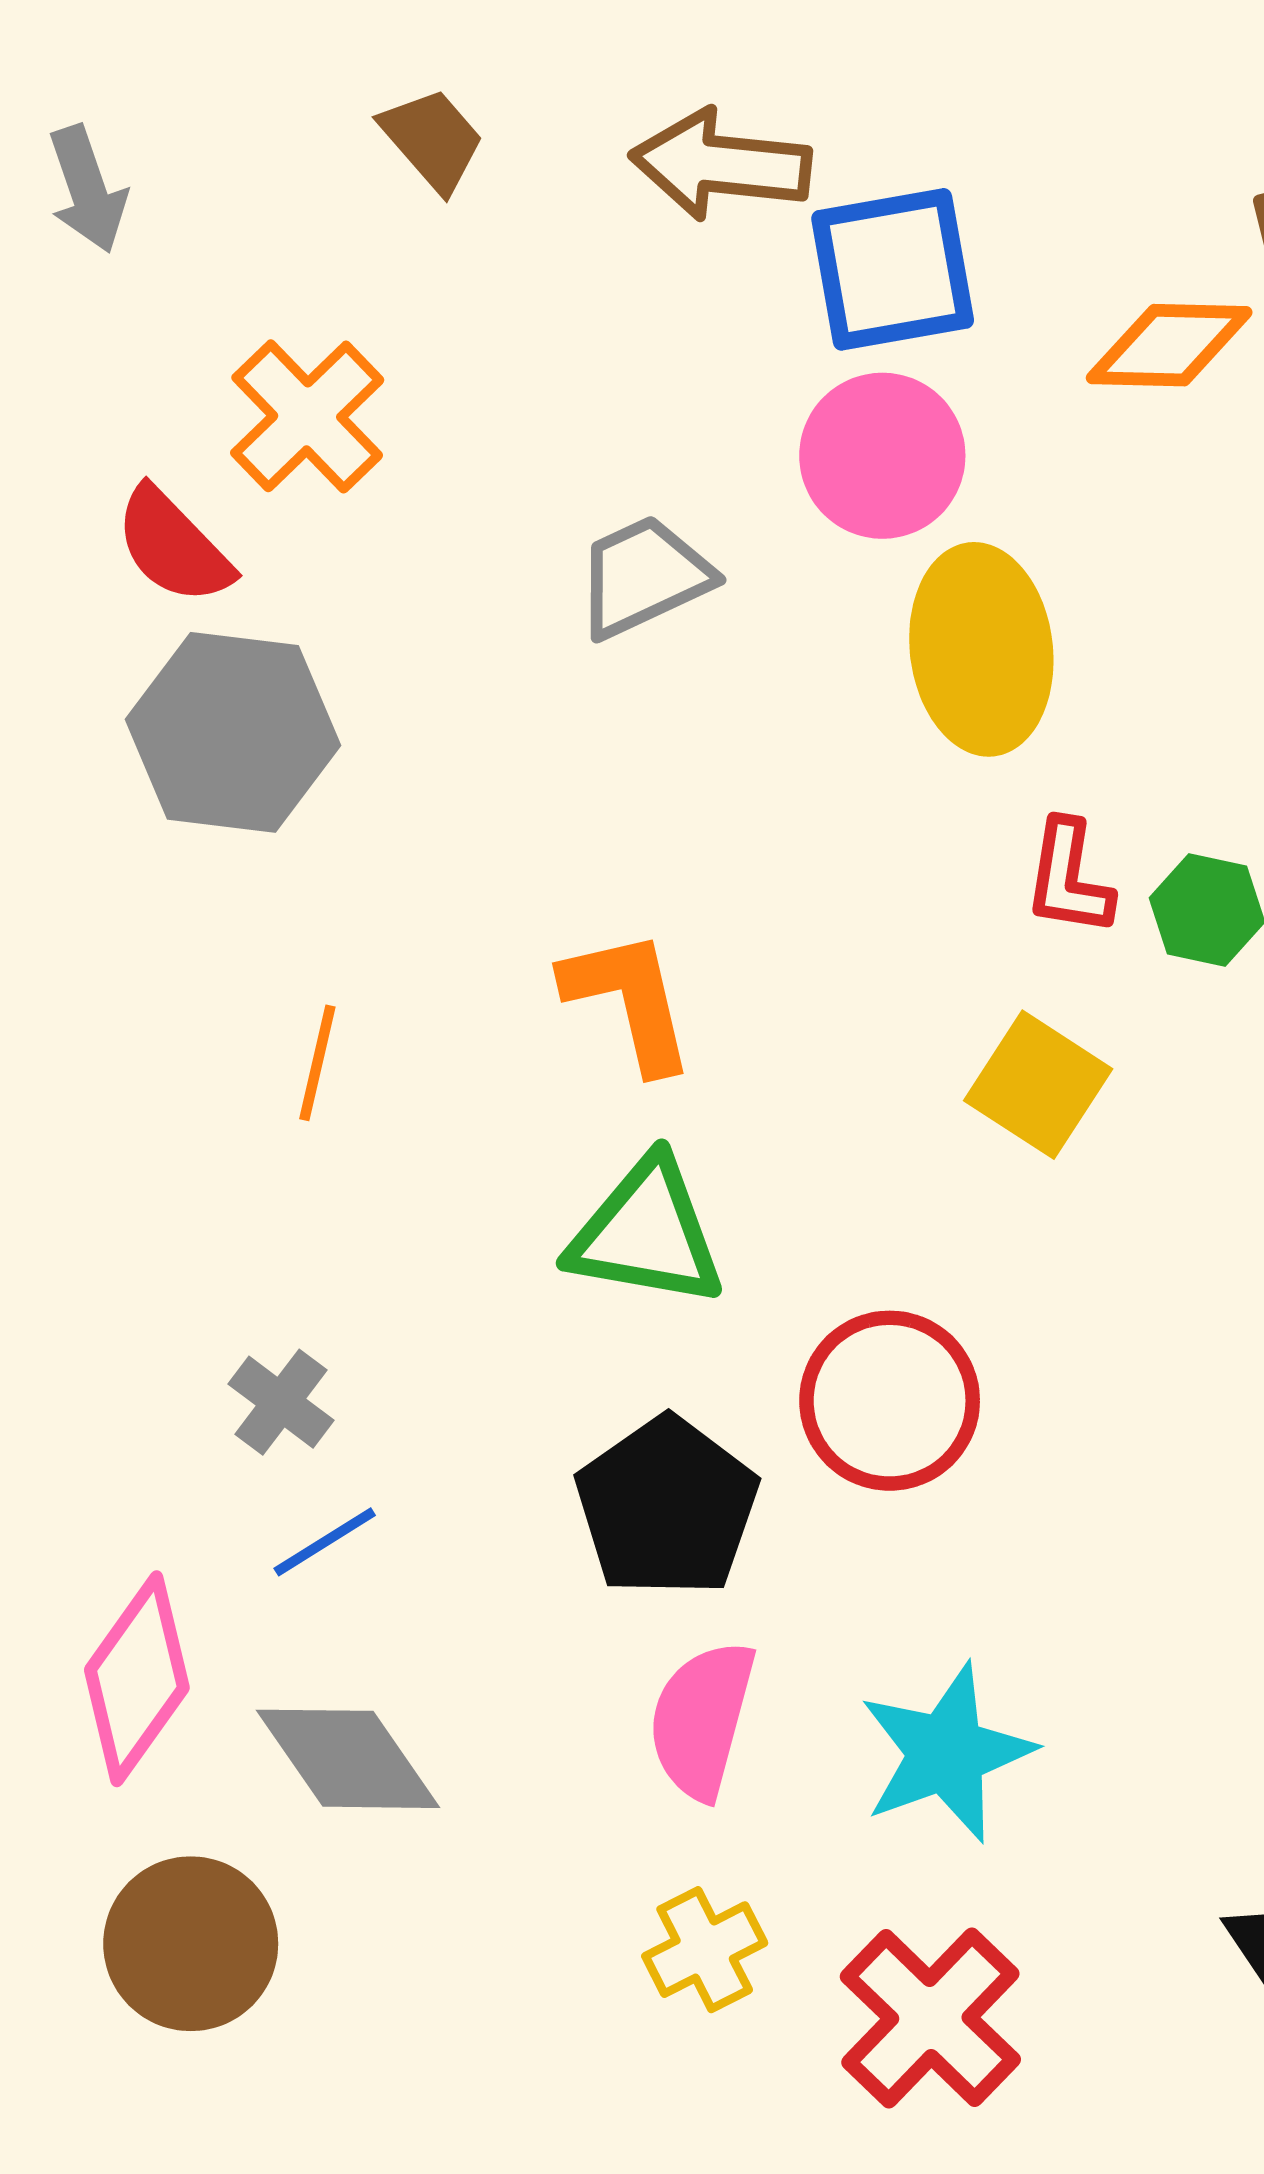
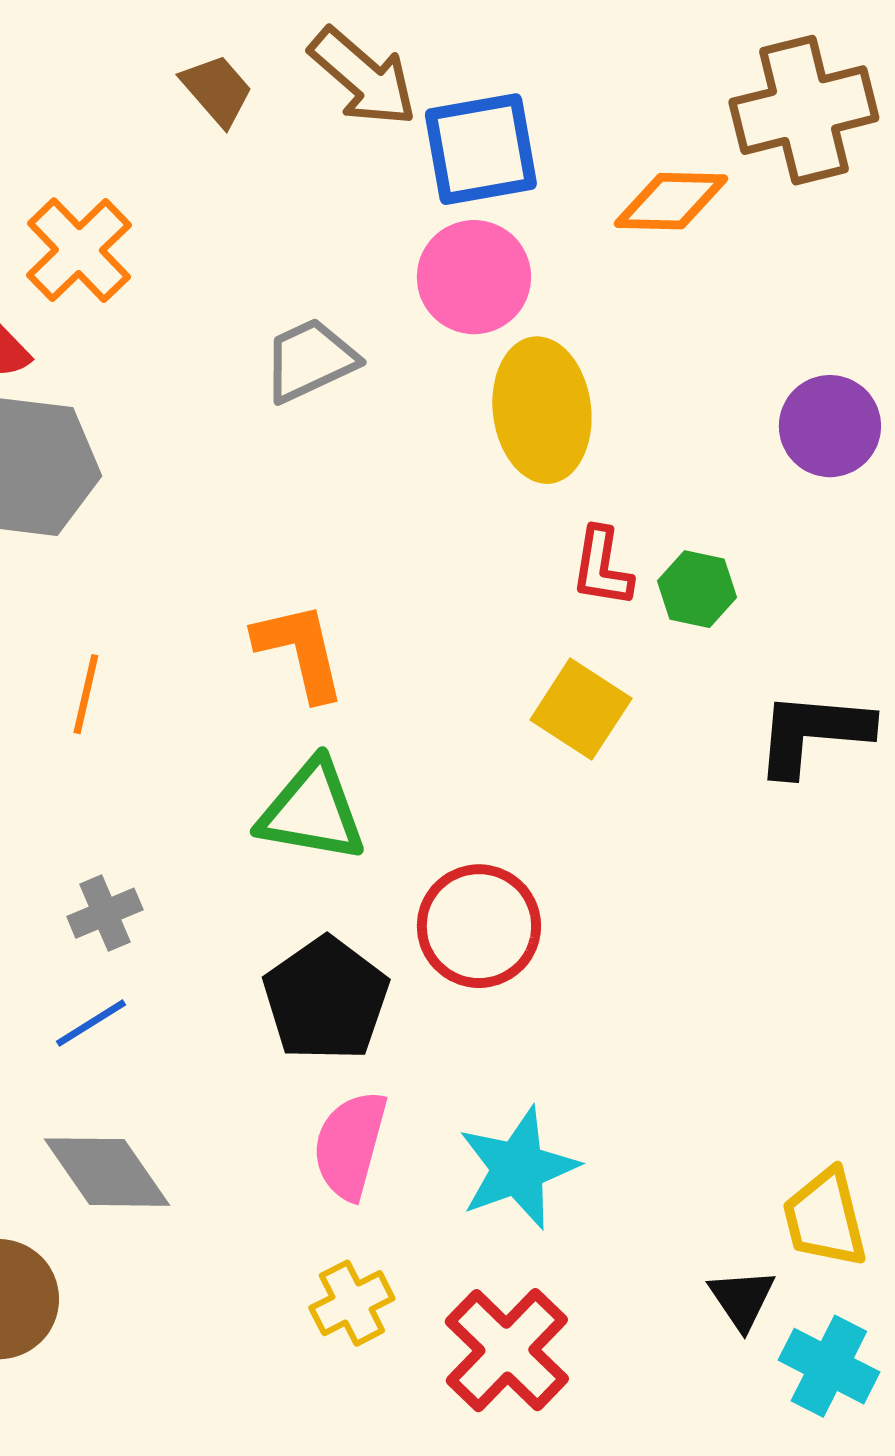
brown trapezoid: (432, 140) -> (217, 90), moved
brown arrow: (721, 165) -> (363, 77), turned -145
gray cross: (281, 1402) -> (105, 913), moved, turned 30

